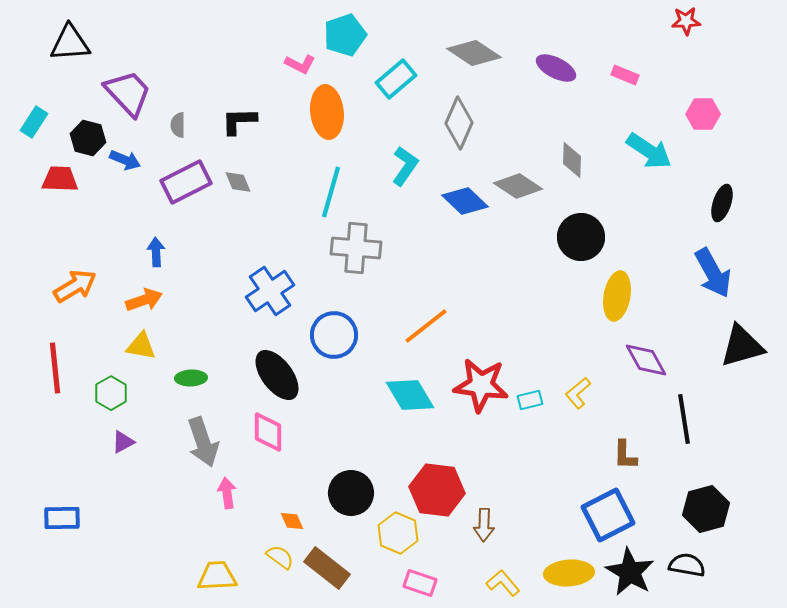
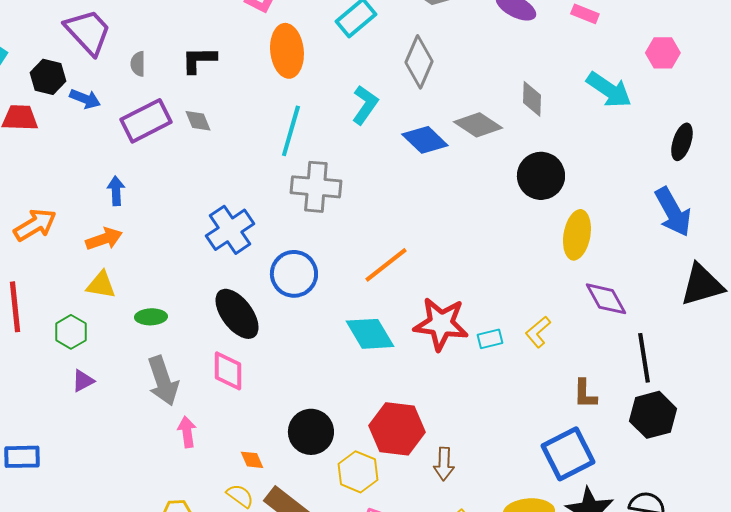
black hexagon: (706, 509) -> (653, 415), moved

